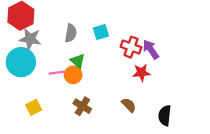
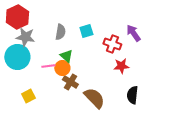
purple arrow: (151, 49) -> (133, 33), moved
brown semicircle: (129, 105) -> (94, 98), moved, size x1.6
brown cross: (82, 106) -> (70, 82), moved
black semicircle: (165, 115) -> (132, 95), moved

